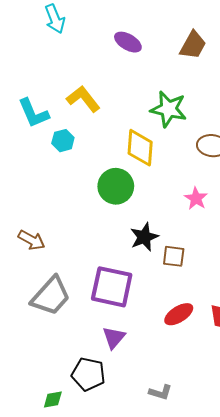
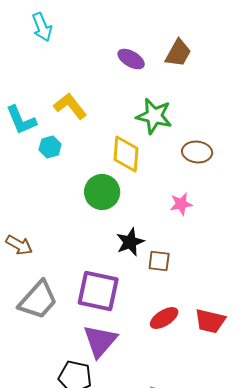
purple ellipse: (128, 42) -> (131, 59), moved
pink star: (196, 198) -> (181, 204), turned 30
purple triangle: (114, 338) -> (100, 341), size x1.5

